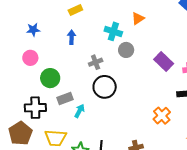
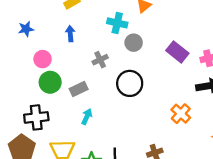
pink circle: (30, 58) -> (43, 59), moved
black circle: (105, 87) -> (130, 83), moved
gray rectangle: (65, 98) -> (79, 89), moved

